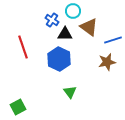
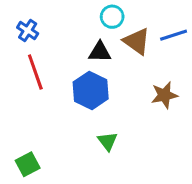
blue cross: (52, 20) -> (28, 31), moved
blue line: (113, 40) -> (174, 35), moved

